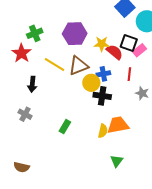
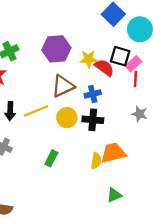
yellow line: (54, 64) -> (36, 111), moved, turned -50
red line: (129, 74) -> (135, 79), moved
yellow circle: (91, 83) -> (67, 118), moved
green triangle: (117, 161) -> (114, 195), turned 32

